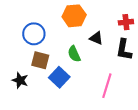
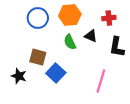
red cross: (126, 22) -> (109, 18), moved
blue circle: (34, 34) -> (38, 18), moved
green semicircle: (74, 54) -> (70, 42), moved

